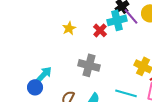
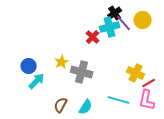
yellow star: (69, 28) -> (62, 62), moved
blue circle: (35, 87) -> (29, 66), moved

